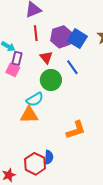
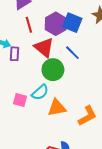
red triangle: (46, 57) -> (44, 47), size x1.5
pink square: (13, 70) -> (20, 100), moved
orange triangle: (29, 115) -> (57, 108), moved

